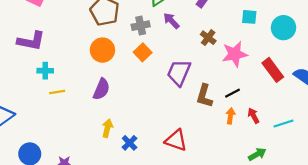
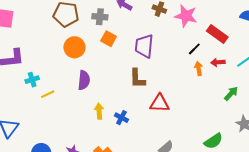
gray cross: (141, 26) -> (100, 17), turned 35
pink star: (235, 54) -> (186, 16), turned -30
red rectangle: (273, 70) -> (217, 34), moved
brown L-shape: (204, 96) -> (137, 79), moved
red arrow: (254, 116) -> (218, 62), turned -48

